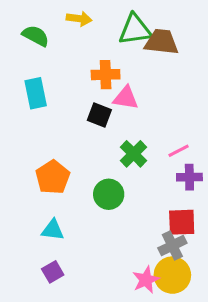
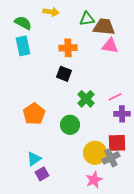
green triangle: (135, 30) -> (87, 19), size x0.7
cyan rectangle: (36, 93) -> (23, 46), moved
pink triangle: (126, 98) -> (110, 46), moved
cyan triangle: (53, 230) -> (34, 159), moved, turned -42
purple square: (53, 272) -> (42, 174), moved
yellow circle: (172, 275) -> (95, 153), moved

